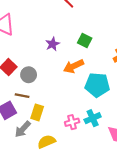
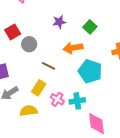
brown line: (22, 96) -> (49, 66), moved
yellow rectangle: (37, 112) -> (39, 88), moved
pink cross: (72, 122) -> (57, 99), turned 32

